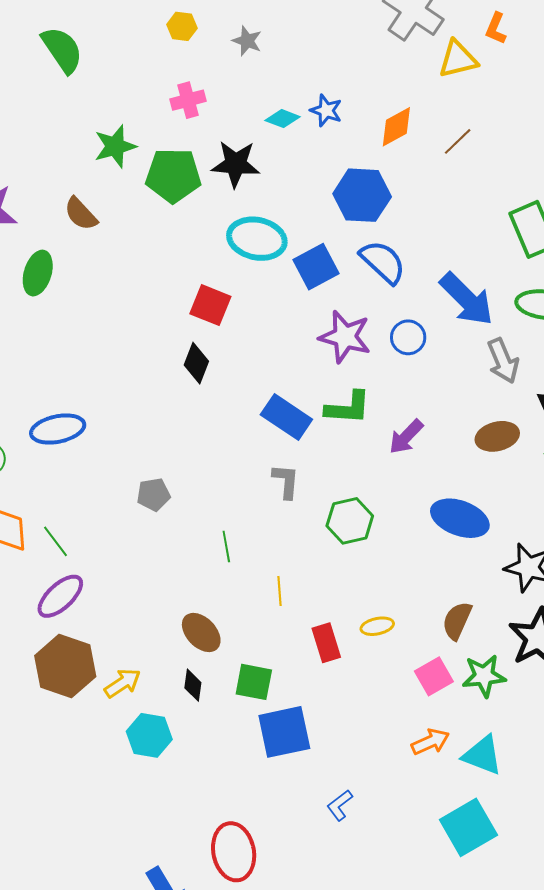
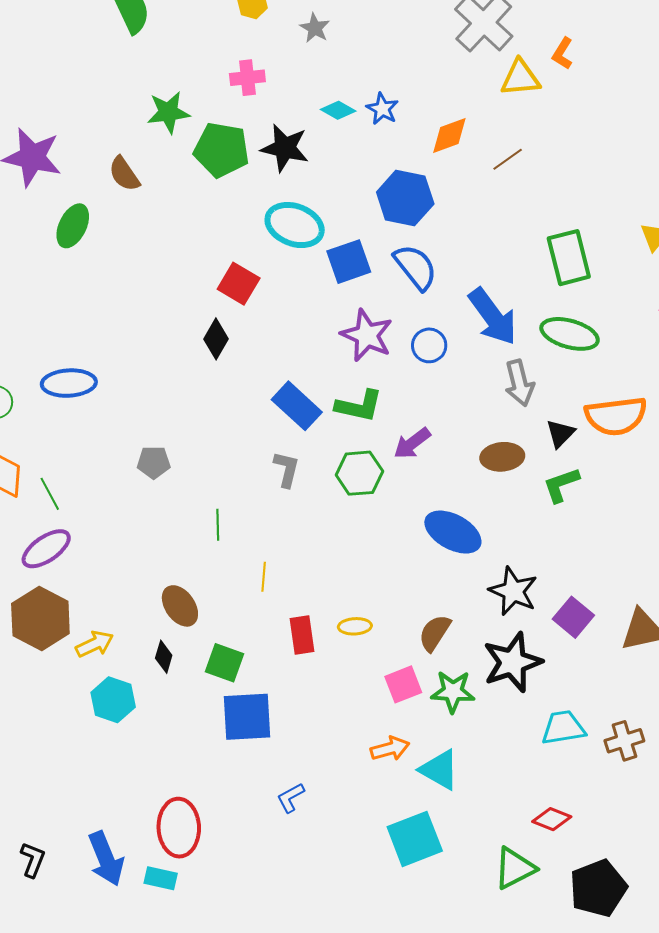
green hexagon: (350, 521) -> (359, 473), moved

